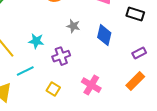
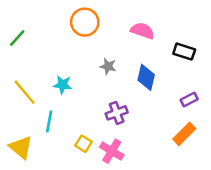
purple cross: (61, 56) -> (117, 113), moved
cyan line: (25, 71) -> (49, 122), turned -54
pink cross: (91, 85) -> (112, 151), moved

